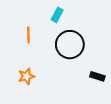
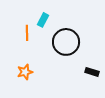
cyan rectangle: (57, 15) -> (43, 20), moved

